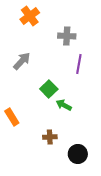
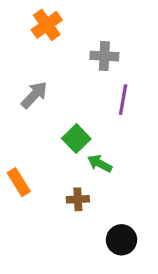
brown cross: (50, 137) -> (78, 199), moved

